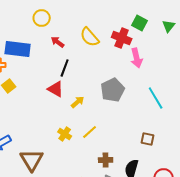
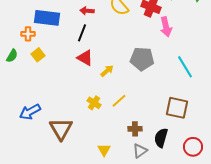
red arrow: (58, 42) -> (87, 11), turned -32
black line: (65, 68) -> (82, 33), moved
gray pentagon: (113, 90) -> (142, 59), turned 30
brown square: (148, 139) -> (177, 108), size x1.6

